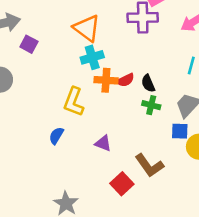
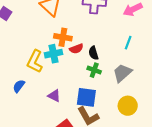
cyan cross: (92, 57) -> (54, 54), moved
orange cross: (106, 80) -> (63, 37), moved
blue square: (180, 131) -> (86, 97), moved, size x1.5

